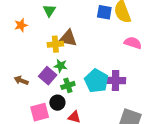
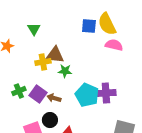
pink semicircle: (133, 43) -> (114, 45), moved
green star: (61, 66) -> (65, 71), moved
brown arrow: (21, 80) -> (54, 98), moved
green cross: (68, 85) -> (19, 91), moved

